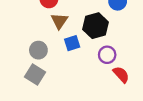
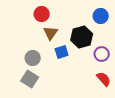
purple circle: (107, 55) -> (102, 54), moved

